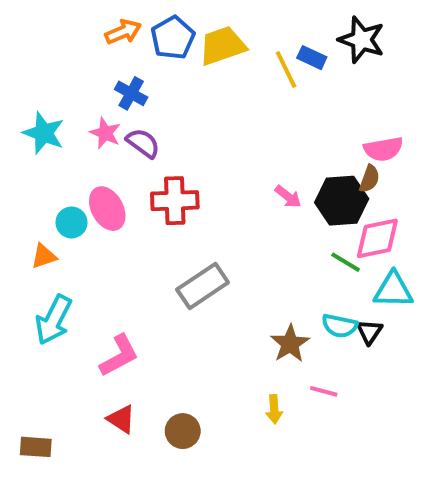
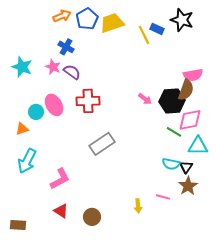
brown semicircle: (369, 179) -> (186, 90), size x1.5
brown star: (290, 344) -> (188, 186), moved

